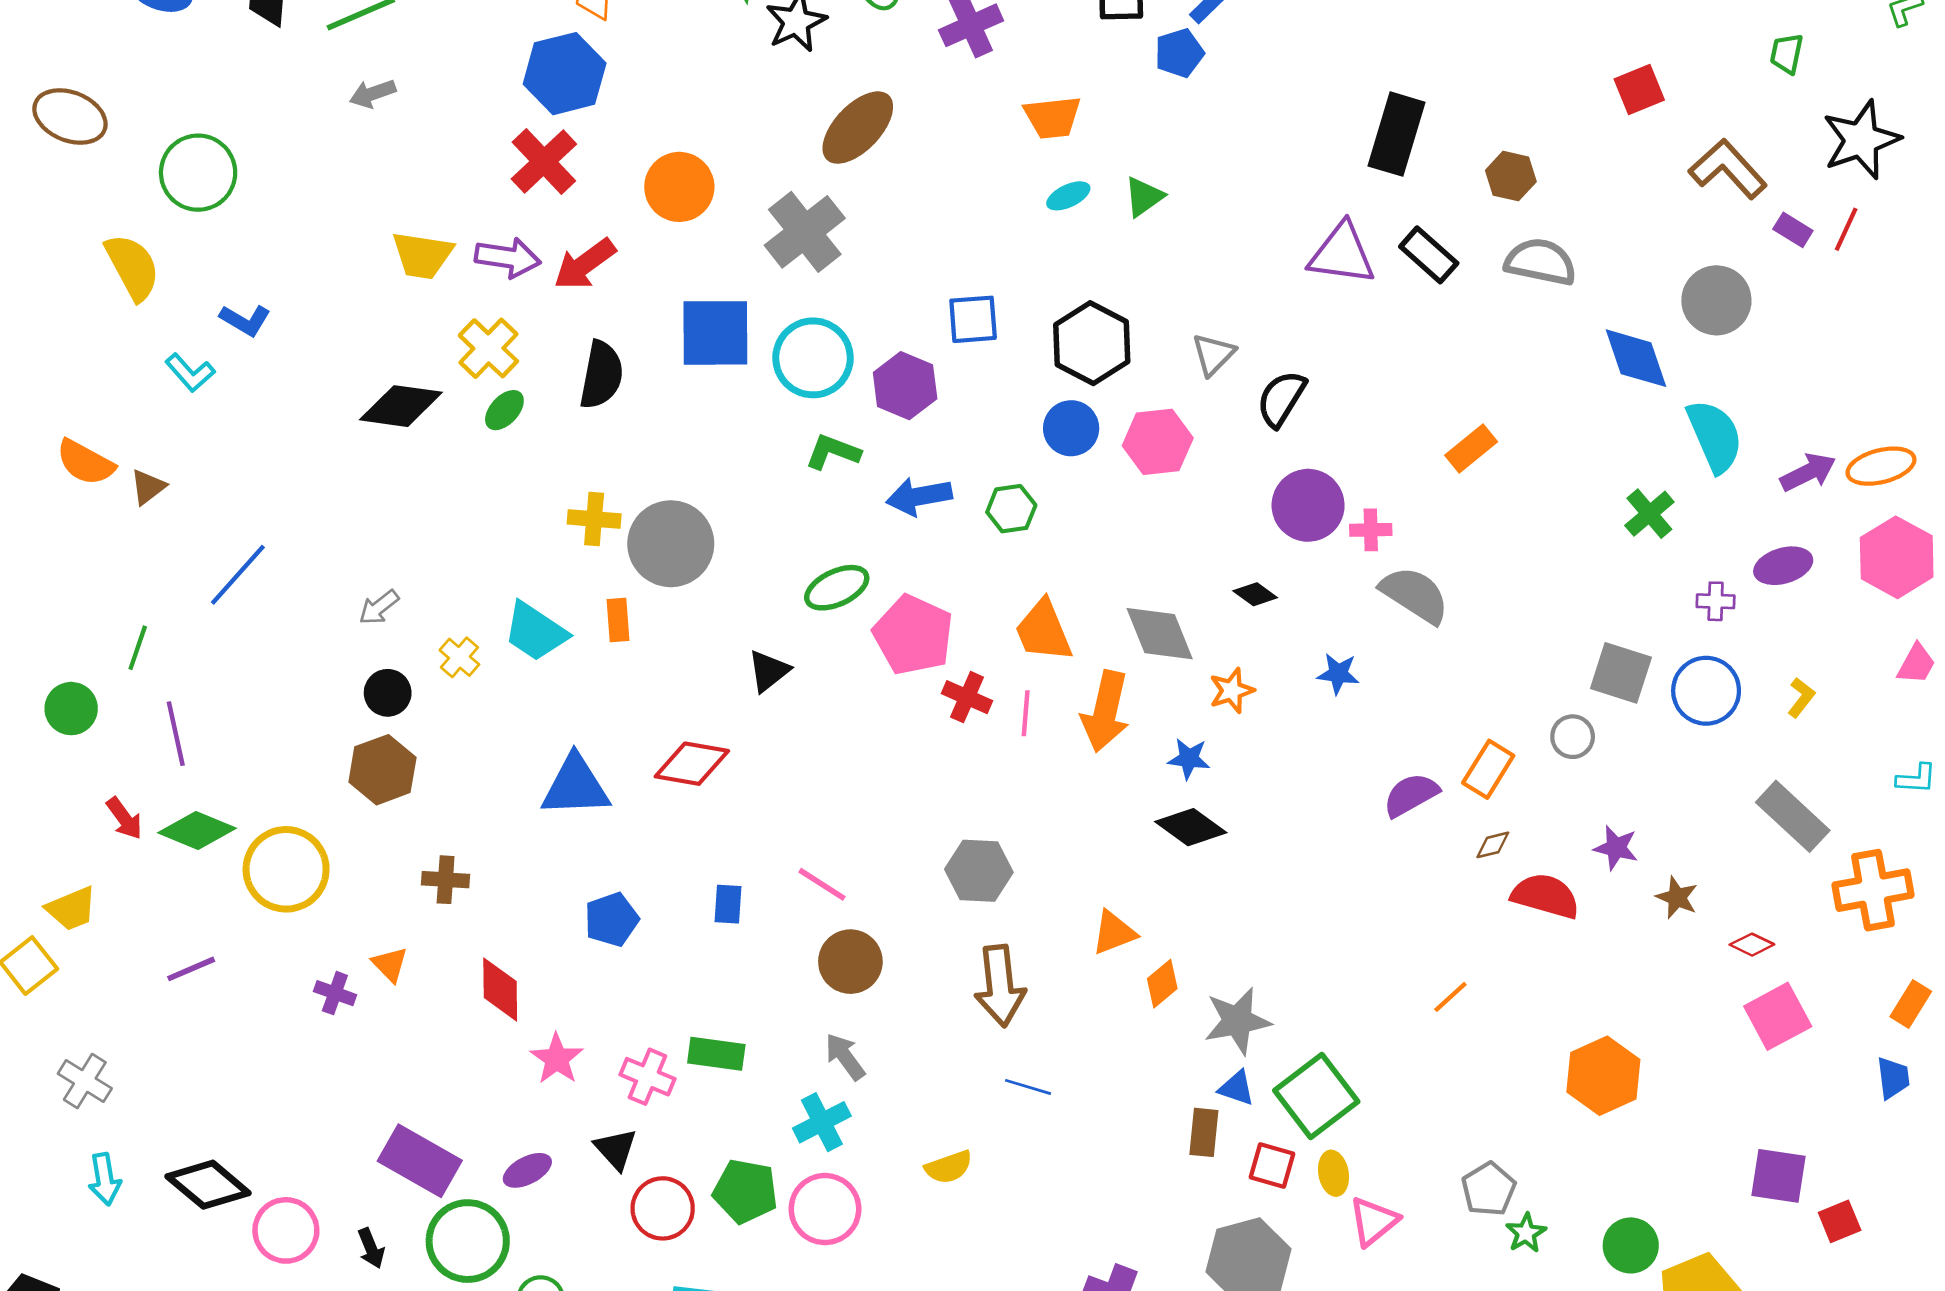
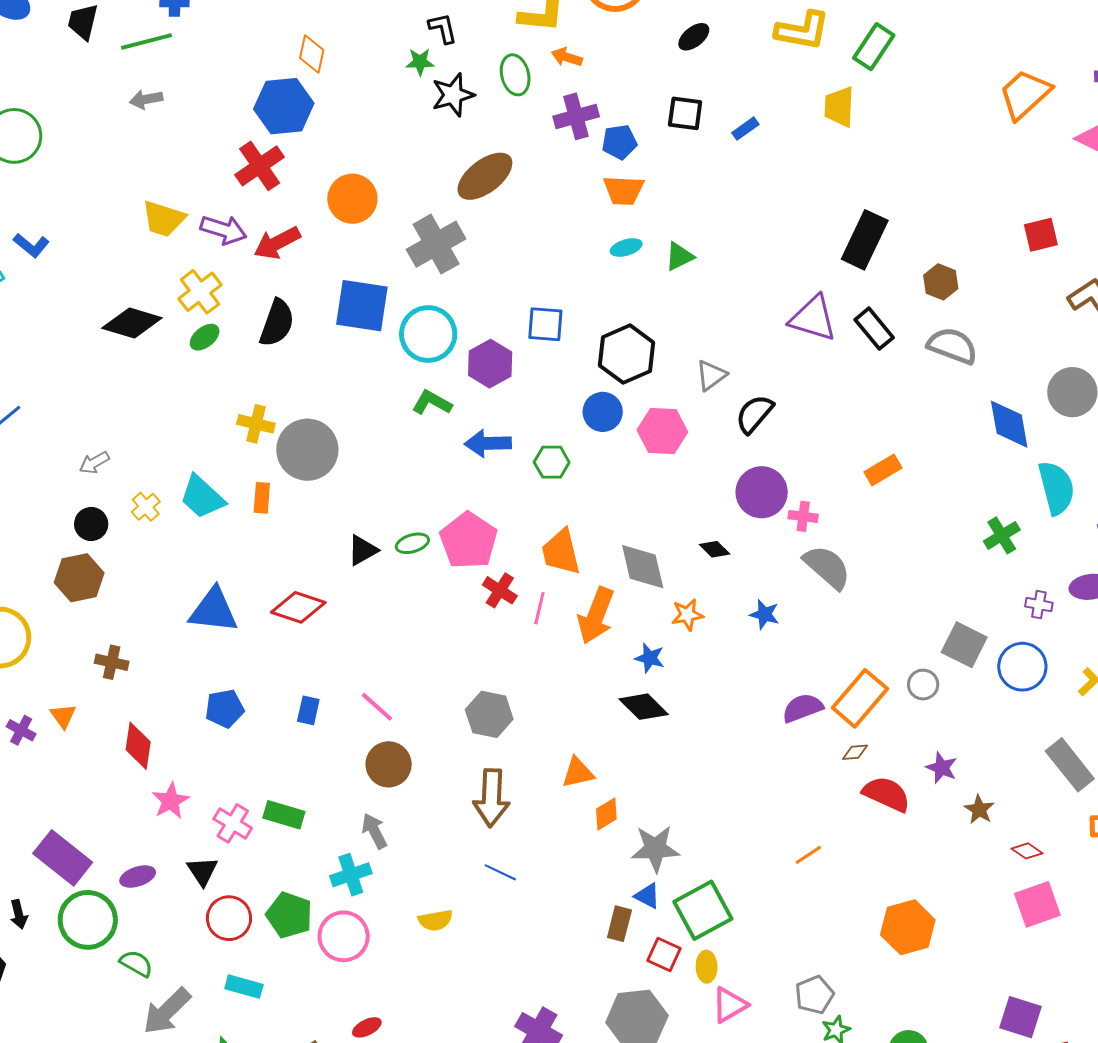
blue pentagon: (1179, 53) -> (619, 142), moved
green ellipse: (837, 588) -> (412, 543), moved, size x0.7
orange rectangle: (1488, 769) -> (860, 698), size x1.4

